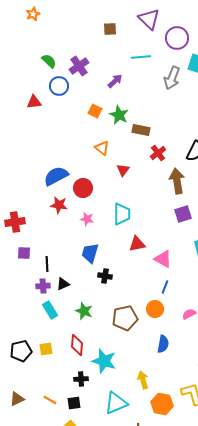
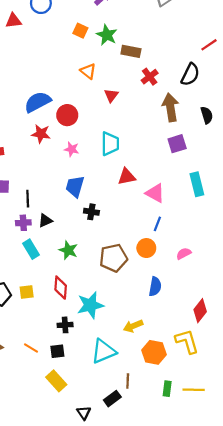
cyan star: (104, 361) -> (90, 305), turned -30
yellow arrow: (143, 380) -> (133, 326), turned -96

